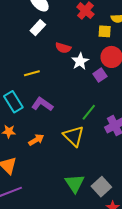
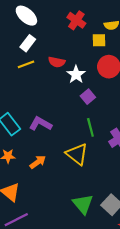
yellow line: (32, 73) -> (26, 64), moved
purple square: (100, 75) -> (88, 97), moved
green line: (89, 112) -> (90, 127), turned -48

